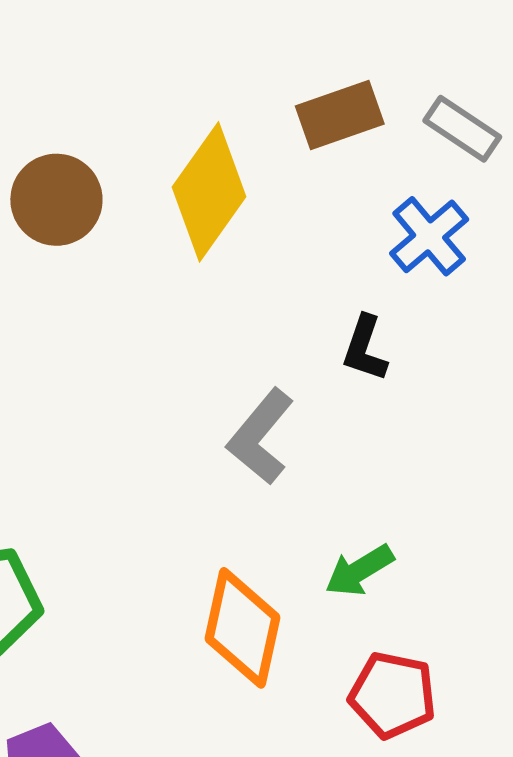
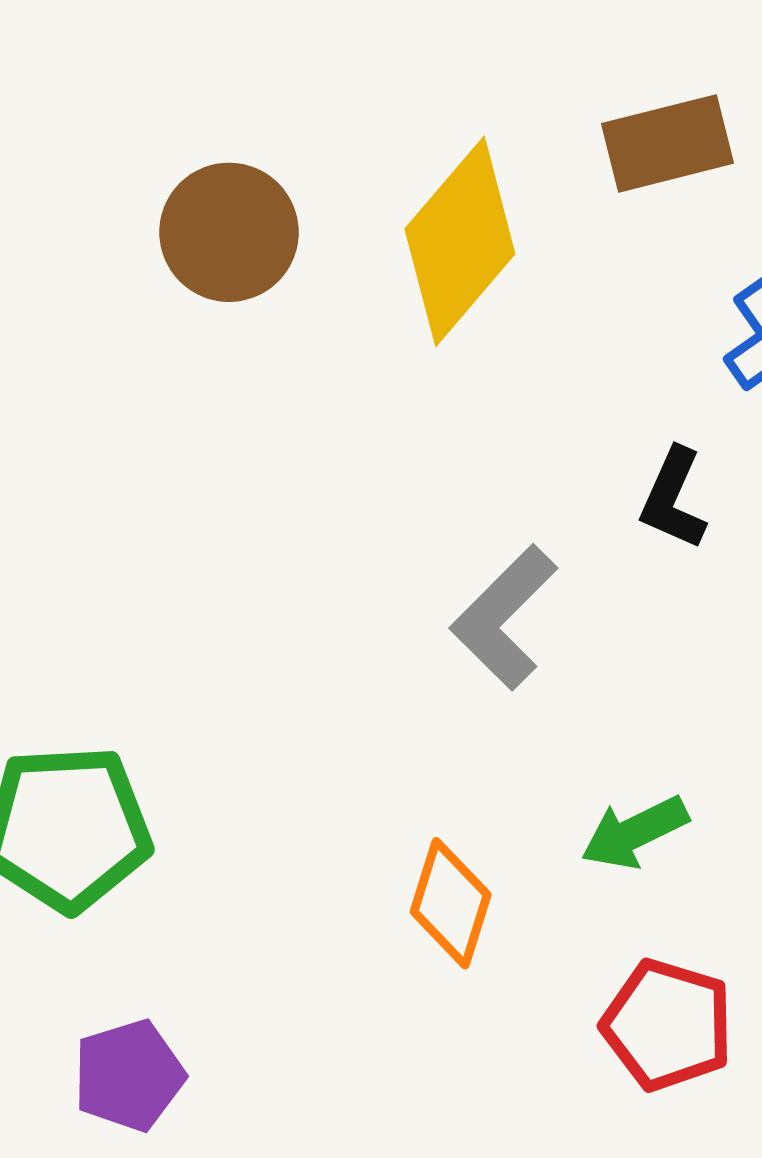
orange diamond: (243, 628) -> (451, 903), size x0.7

